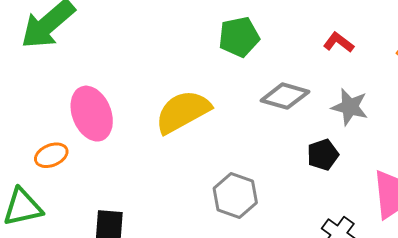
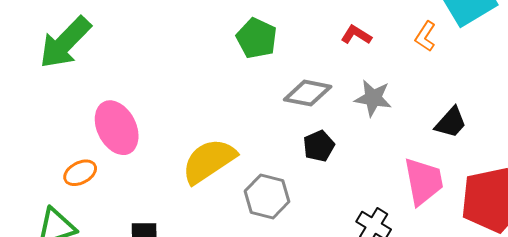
green pentagon: (239, 37) -> (257, 38), turned -30
yellow semicircle: (183, 112) -> (209, 161), moved
black pentagon: (323, 155) -> (319, 146), moved

